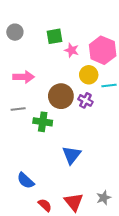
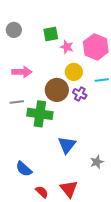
yellow circle: (89, 75) -> (74, 72), moved
green cross: (43, 122) -> (40, 114), size x1.4
gray star: (104, 198) -> (97, 162), moved

